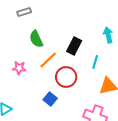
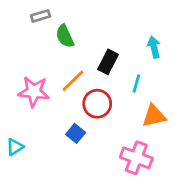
green semicircle: (36, 39) -> (65, 36), moved
pink star: (19, 68) -> (34, 92), size x1.6

